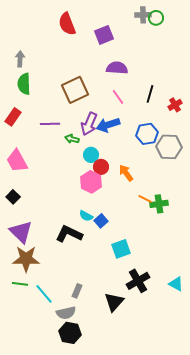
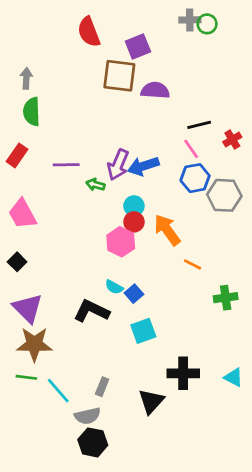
brown square: (75, 90) -> (119, 76), moved, turned 32
black line: (150, 94) -> (199, 125), turned 60
pink line: (118, 97) -> (191, 149), moved
cyan circle: (91, 155) -> (134, 206), moved
orange arrow: (126, 173) -> (167, 230), size x1.4
green cross: (159, 204) -> (226, 298), moved
cyan square: (121, 249) -> (143, 331), moved
black cross: (138, 281) -> (183, 373), turned 30

